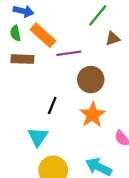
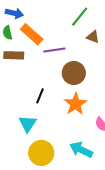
brown triangle: (113, 39) -> (93, 37), turned 40

